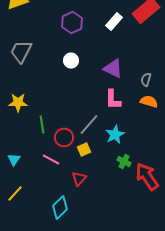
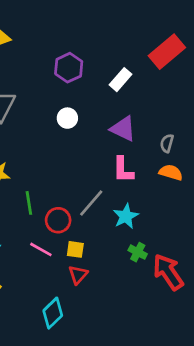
white rectangle: (114, 22) -> (120, 80), moved
yellow square: (84, 150) -> (75, 249), moved, turned 32

